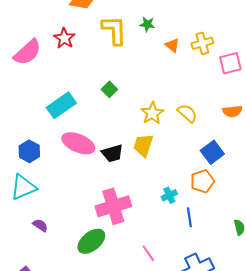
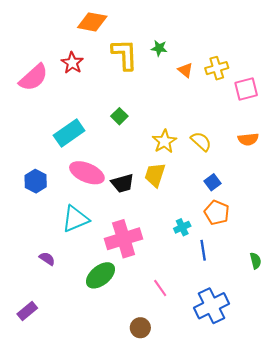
blue square: (212, 152) -> (213, 182), moved, size x0.7
orange pentagon: (202, 181) -> (217, 213), turned -30
cyan triangle: (23, 187) -> (75, 219), moved

